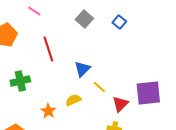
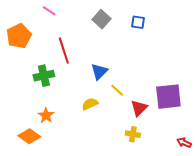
blue square: (119, 22) -> (138, 22), turned -32
green cross: (20, 81) -> (44, 76), moved
orange star: (48, 111) -> (46, 115), moved

